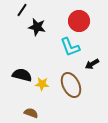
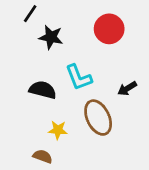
cyan L-shape: (70, 47) -> (79, 77), moved
black semicircle: (22, 75) -> (43, 90), moved
yellow star: (42, 84) -> (58, 130), moved

